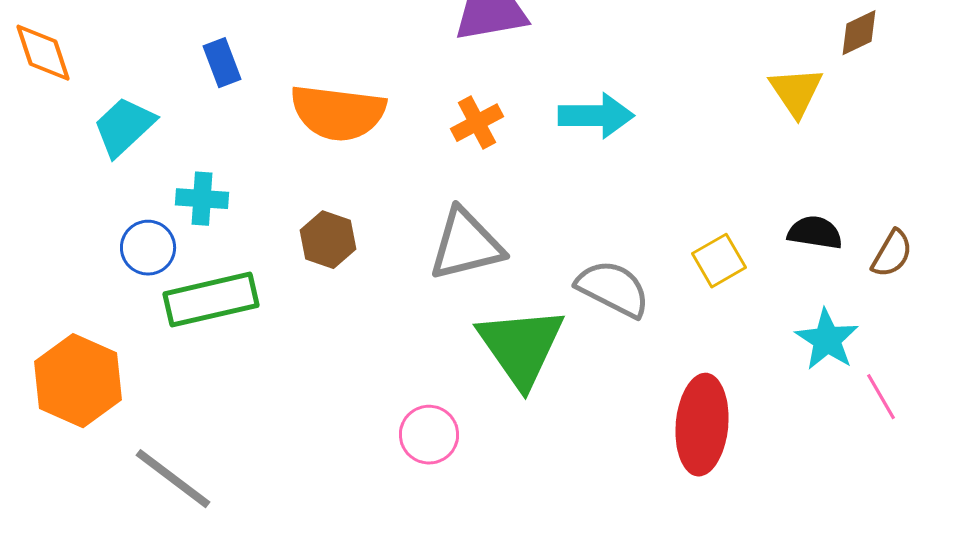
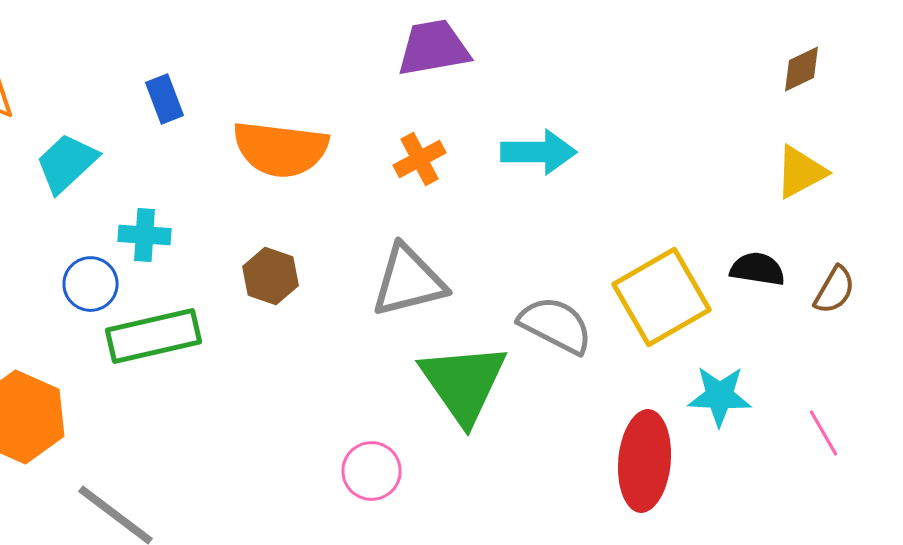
yellow triangle: (796, 92) -> (800, 172), moved, turned 36
yellow square: (719, 261) -> (662, 297), size x1.8
cyan star: (827, 340) -> (720, 396), moved, turned -30

